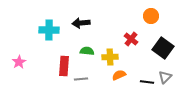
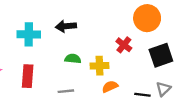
orange circle: (151, 16) -> (147, 18), size x1.5
black square: (163, 48) -> (161, 55), turned 35
red rectangle: (64, 66) -> (28, 76), moved

